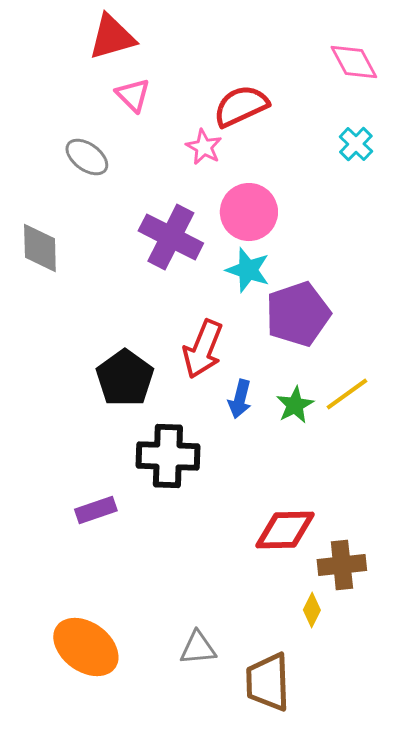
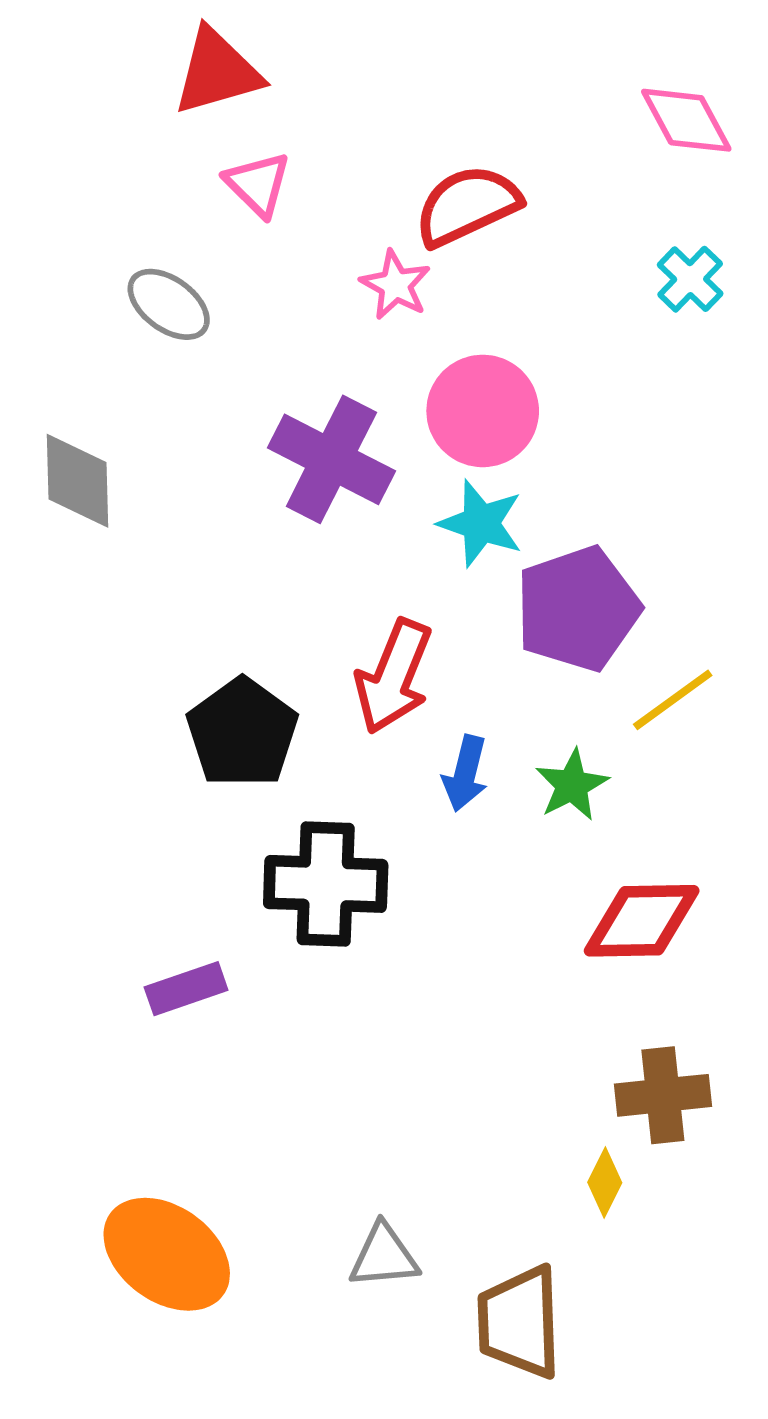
yellow line: (347, 394) -> (673, 700), moved
red diamond: (285, 530) -> (642, 921), moved

